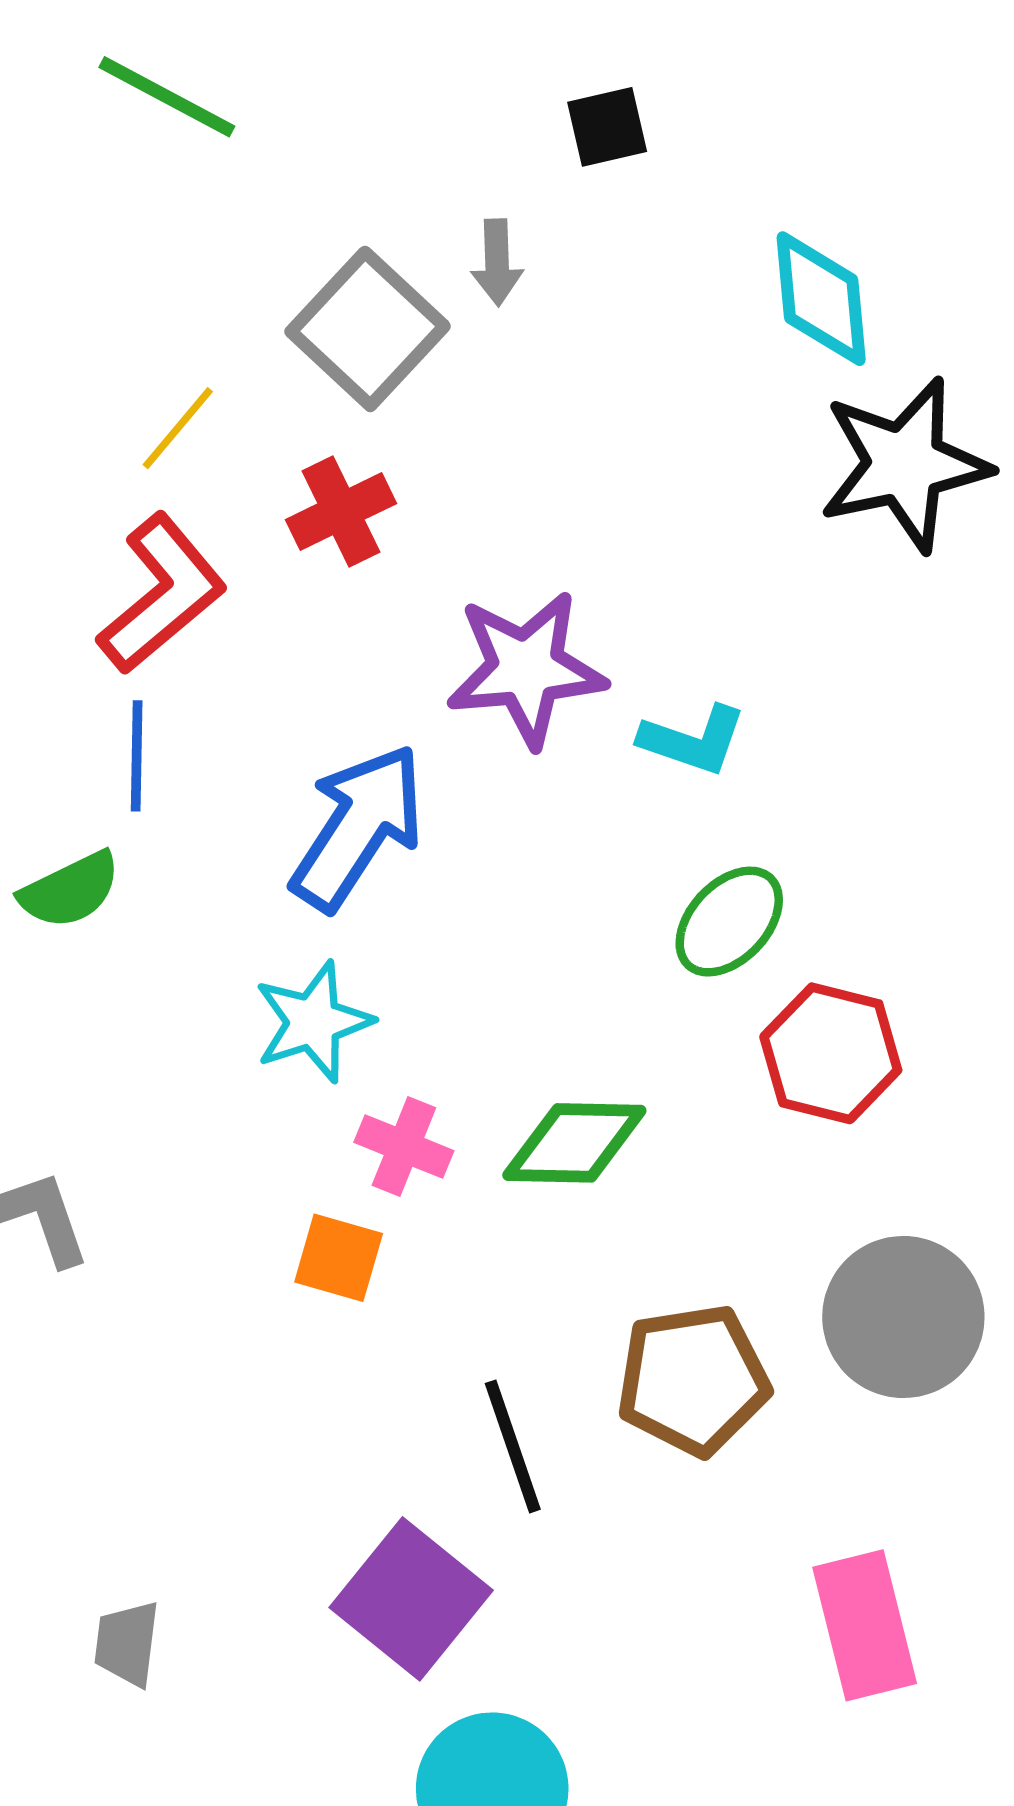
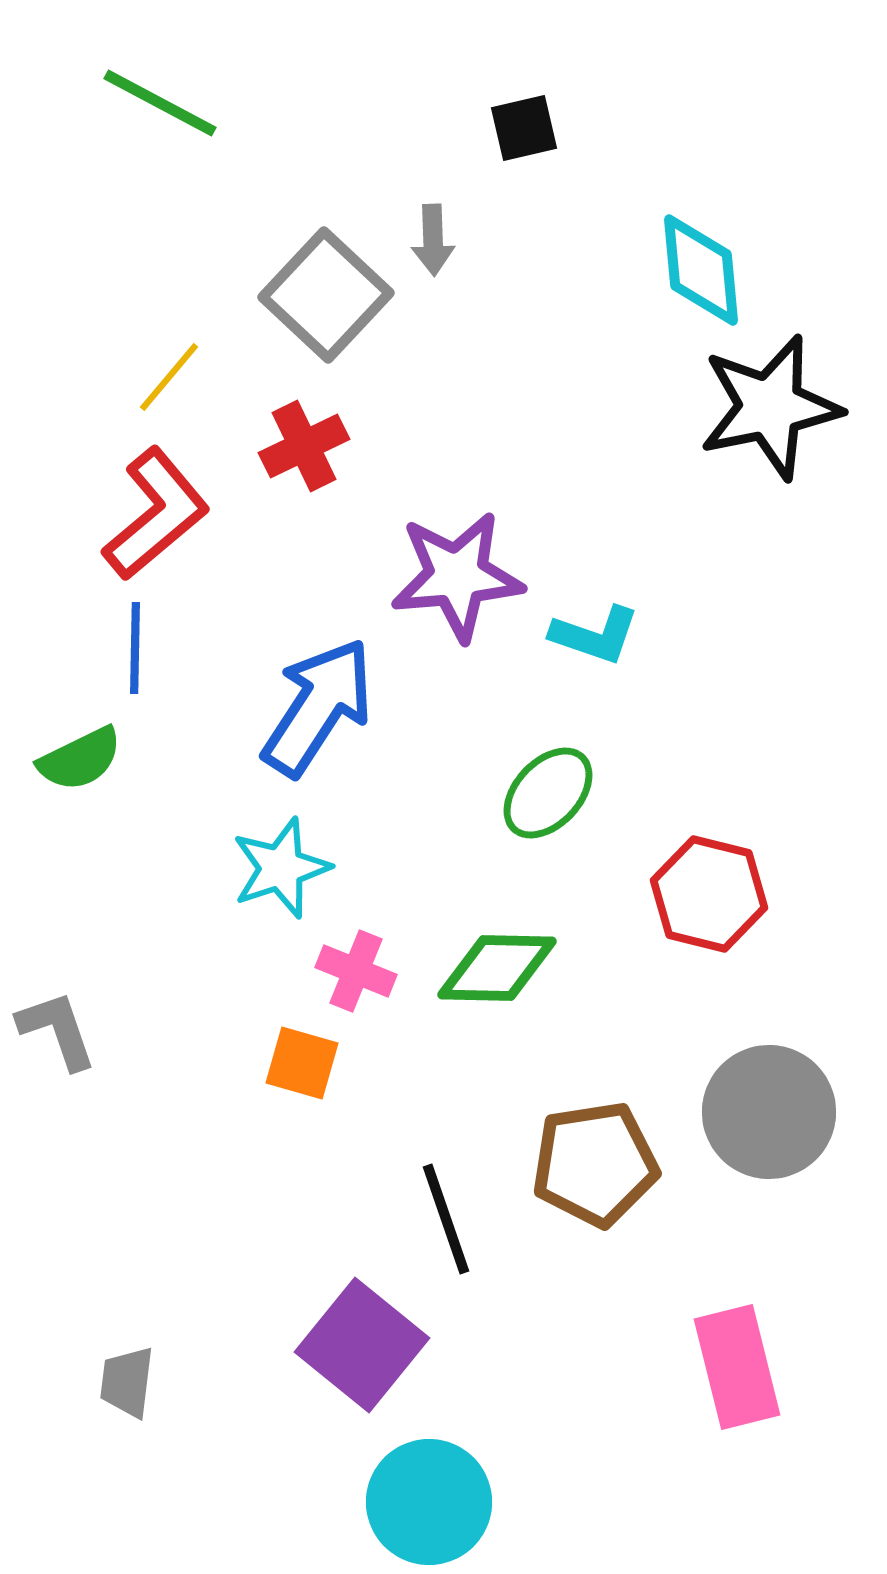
green ellipse: (729, 922) -> (548, 793), moved

